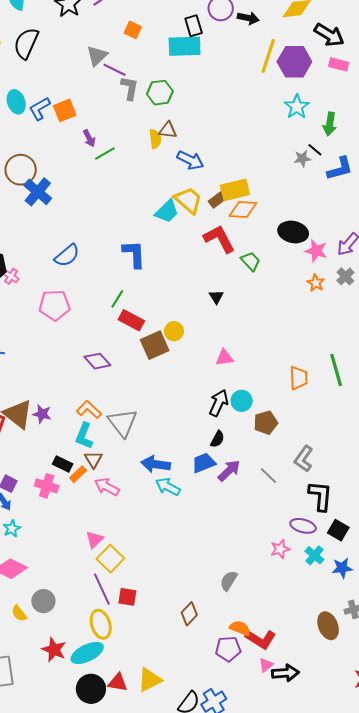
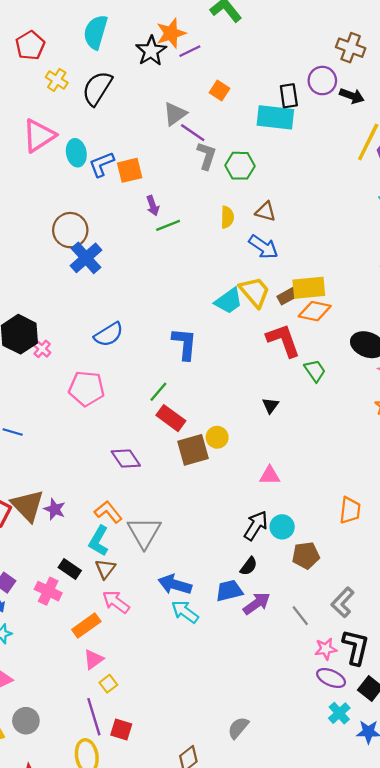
brown triangle: (168, 130) -> (266, 212), moved
orange rectangle: (78, 474) -> (86, 626), moved, size x1.4
pink star: (280, 549) -> (326, 649), moved
yellow square: (110, 559) -> (108, 684), size x0.6

